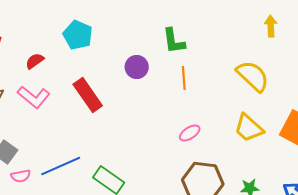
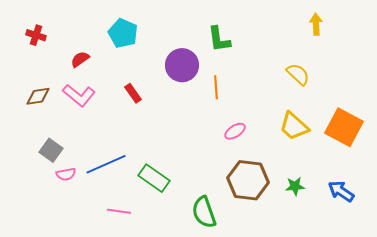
purple circle: (137, 67) -> (182, 65), size x1.4
yellow semicircle: (253, 76) -> (298, 74), size x0.7
orange line: (184, 78) -> (216, 87), moved
red rectangle: (88, 95) -> (133, 93), size x0.6

